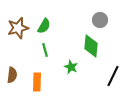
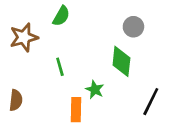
green semicircle: (44, 26) -> (61, 16), moved
orange rectangle: (37, 82) -> (76, 110), moved

